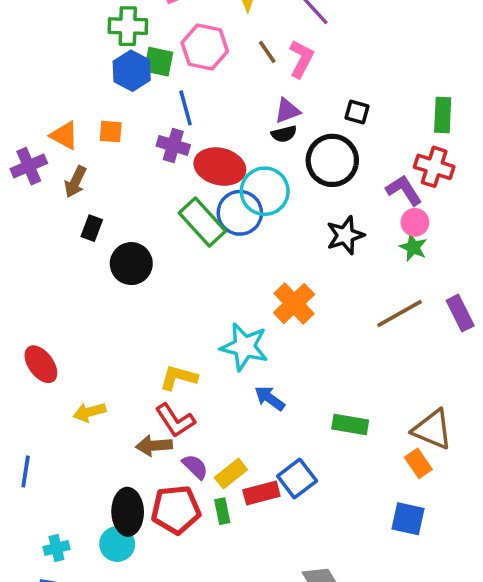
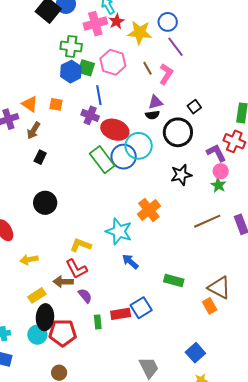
black square: (357, 112) -> (194, 107), turned 32
black circle: (131, 264) -> (45, 203), moved
yellow rectangle: (231, 474) -> (37, 295), moved
red pentagon: (176, 510) -> (63, 333), moved
blue square: (408, 519) -> (195, 353), moved, turned 30

